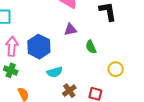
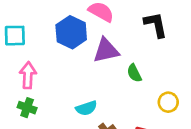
purple triangle: (70, 30) -> (106, 50), size x1.5
blue hexagon: (39, 47) -> (71, 32), moved

